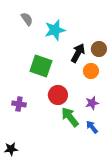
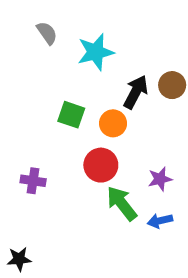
green square: (41, 66) -> (71, 115), size x0.7
orange circle: (91, 71) -> (113, 123), moved
blue arrow: (92, 127) -> (160, 221), turned -64

